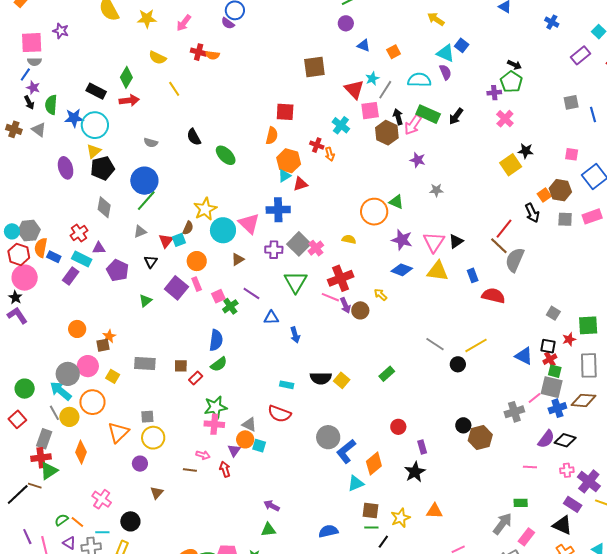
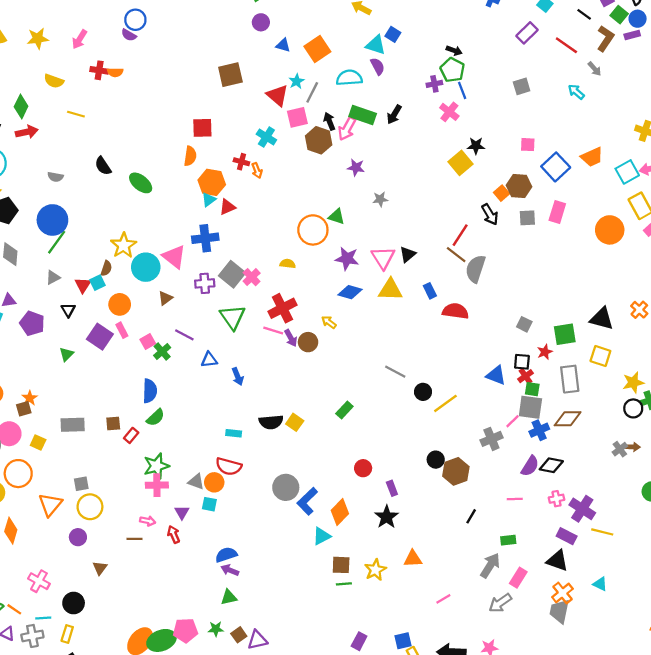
orange square: (394, 52) -> (317, 49), size x1.6
yellow line: (174, 89) -> (76, 114), turned -35
blue line: (593, 114) -> (462, 90), moved
pink rectangle: (592, 216) -> (557, 212), turned -48
yellow line: (476, 345) -> (445, 403), moved
orange circle: (245, 439) -> (214, 482), moved
blue semicircle: (328, 531) -> (226, 555), moved
black line: (383, 542) -> (471, 516), moved

